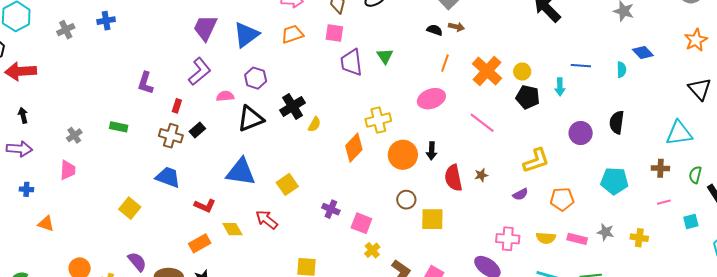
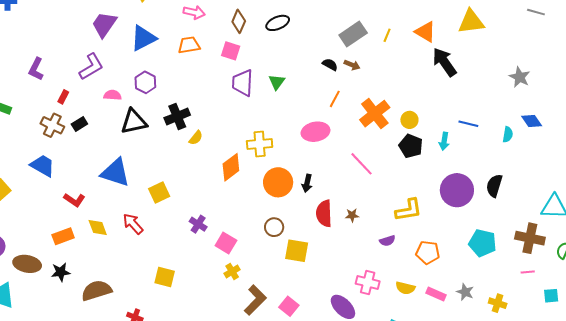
purple circle: (581, 133) -> (457, 190), size x1.4
brown cross: (660, 168) -> (530, 238), size x1.6

